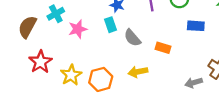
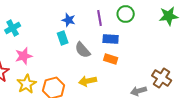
blue rectangle: (196, 26) -> (111, 39), moved
pink star: (78, 29) -> (24, 56), moved

